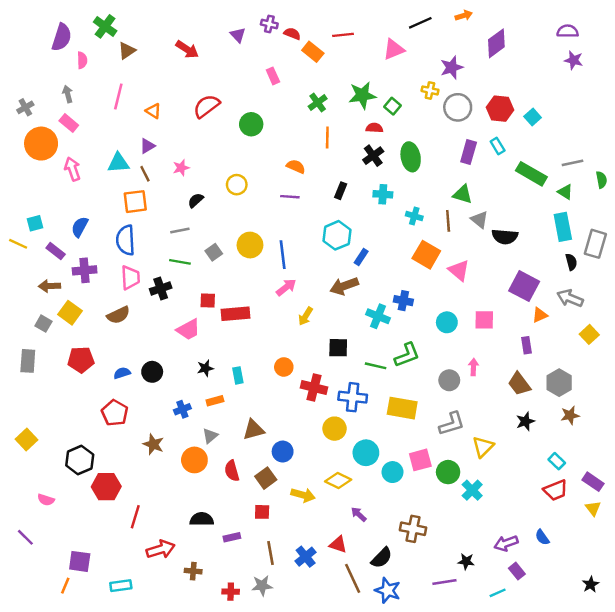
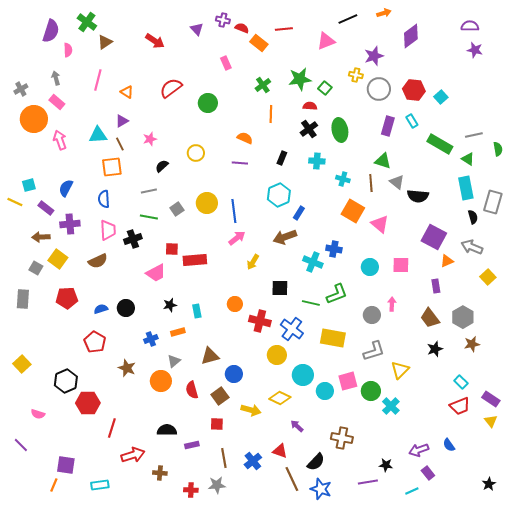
blue semicircle: (126, 240) -> (104, 199), size x0.7
blue cross: (353, 397) -> (292, 329), turned 30

